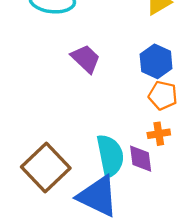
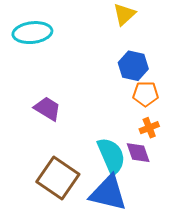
purple trapezoid: (86, 59) -> (47, 109), moved

